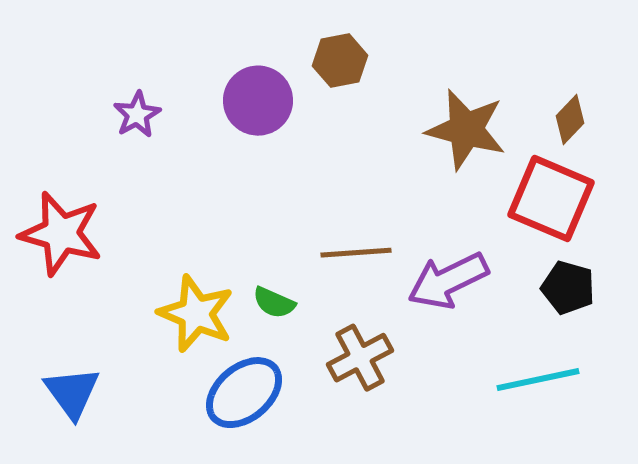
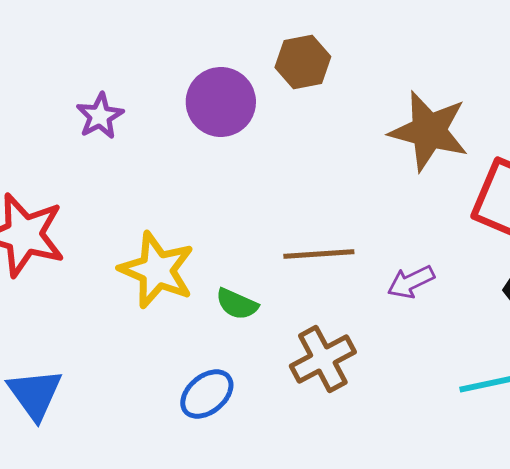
purple arrow: (448, 281) -> (411, 282), size x0.6
yellow star: (196, 314) -> (157, 270), moved
blue ellipse: (244, 393) -> (207, 394), size x0.7

